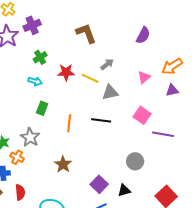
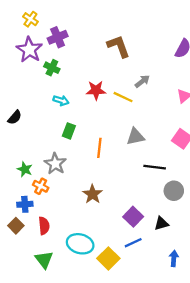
green cross: (40, 57) -> (52, 68), moved, turned -32
gray triangle: (110, 92) -> (135, 137), moved
black line: (101, 120) -> (155, 167), moved

